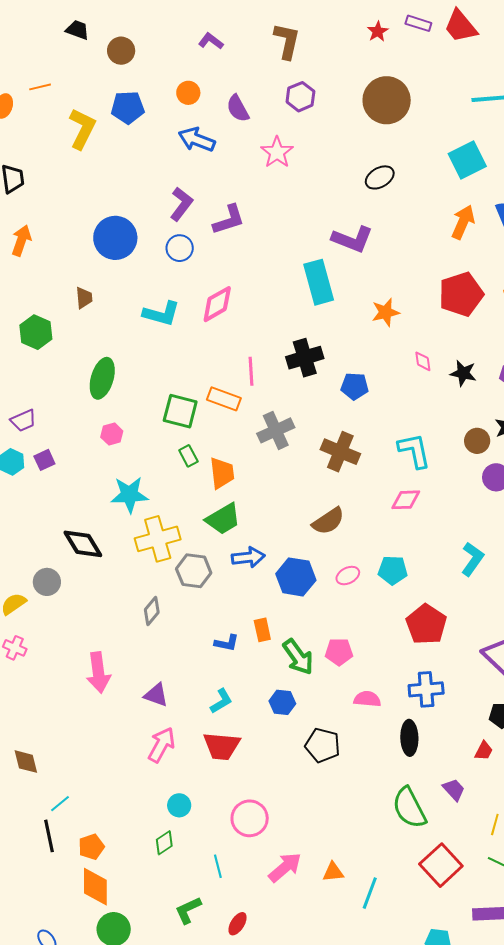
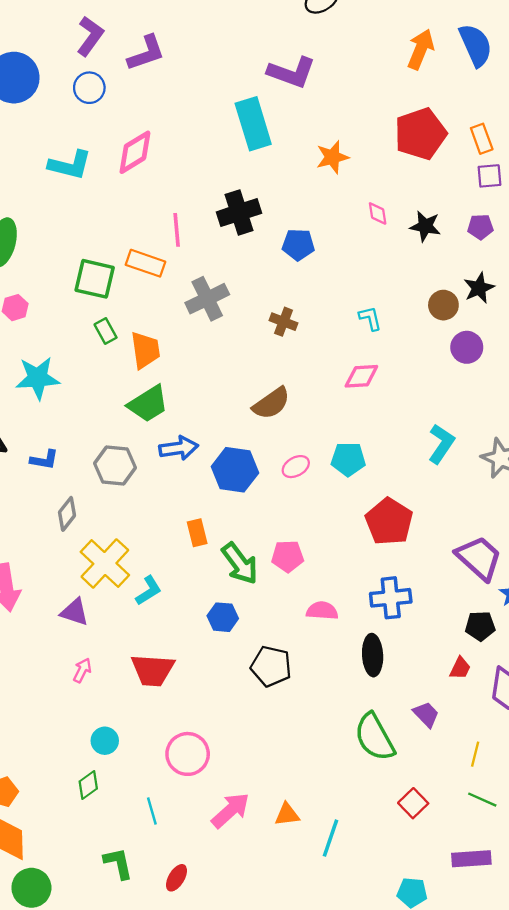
cyan L-shape: (414, 451) -> (370, 318), size x0.6
brown cross: (340, 452) -> (284, 322), size x0.6
yellow cross: (158, 539) -> (105, 563), moved, turned -30
blue L-shape: (227, 643) -> (44, 460), moved
cyan L-shape: (221, 701) -> (149, 591), moved
pink arrow: (161, 745) -> (82, 670), size x0.6
red square: (441, 865) -> (413, 803), size x0.6
green L-shape: (188, 910) -> (118, 863), turned 104

